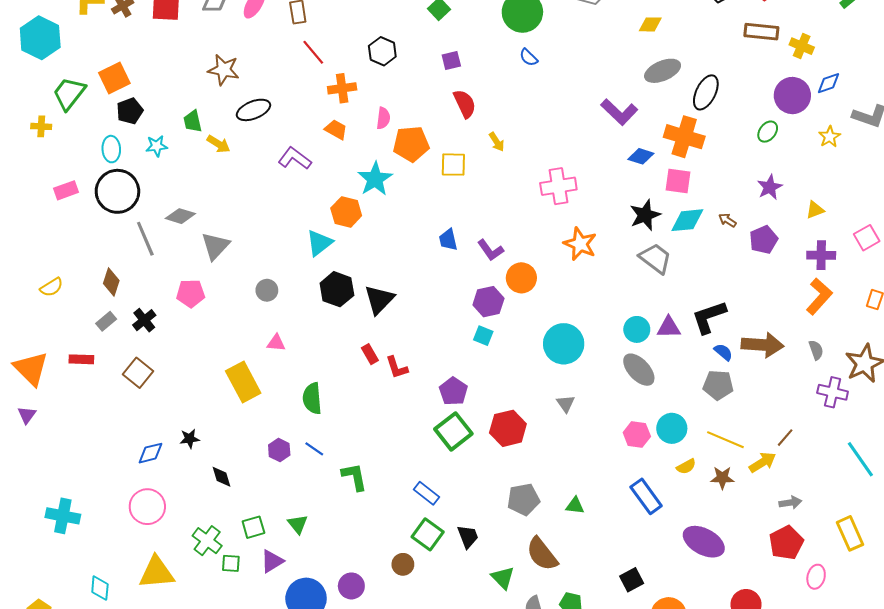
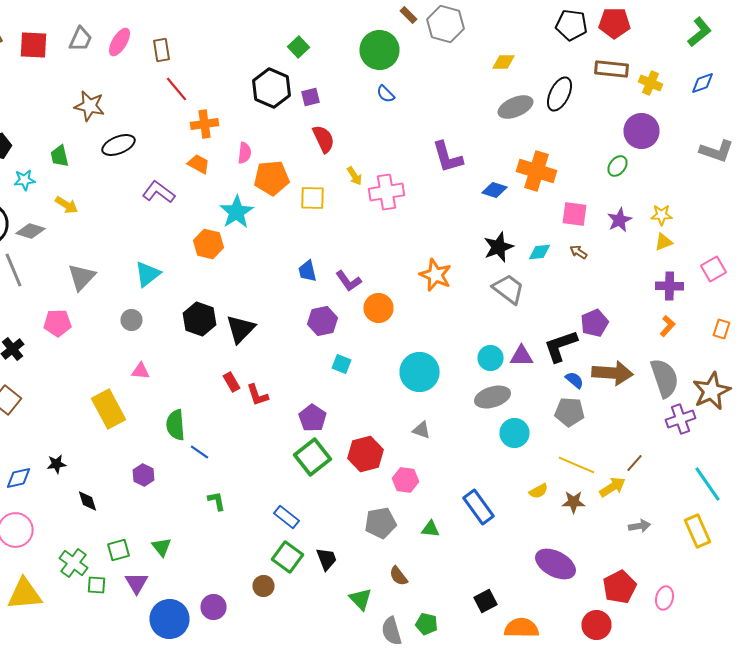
black hexagon: (382, 51) -> (272, 88), moved, size x1.4
blue diamond: (828, 83) -> (702, 83), moved
black ellipse: (706, 92) -> (560, 94), moved
purple L-shape: (619, 112) -> (448, 157), moved, turned 30
yellow star: (829, 137) -> (662, 215), moved, turned 30
yellow arrow: (218, 144) -> (66, 205), moved
pink square: (678, 181) -> (574, 214), moved
pink cross: (558, 186) -> (386, 192), moved
gray diamond: (180, 216) -> (30, 231), moved
cyan diamond: (687, 220) -> (540, 252), size x0.7
purple pentagon: (764, 240) -> (594, 323), moved
cyan triangle: (319, 243) -> (148, 274), moved
orange L-shape: (819, 296) -> (668, 326), size x0.6
purple hexagon: (488, 302) -> (322, 321), moved
gray semicircle: (816, 350) -> (664, 378), size x2.0
gray ellipse: (639, 370) -> (492, 397), turned -64
purple cross: (833, 392) -> (680, 419), turned -32
gray triangle: (566, 404) -> (422, 430), turned -36
cyan circle: (672, 428) -> (514, 433), moved
pink hexagon: (637, 435) -> (406, 480), moved
blue line: (314, 449) -> (200, 452), moved
green L-shape: (354, 477) -> (216, 501), size x0.7
blue rectangle: (646, 496) -> (478, 507), moved
yellow rectangle: (850, 533) -> (698, 531), moved
red pentagon: (786, 543) -> (620, 587), moved
brown semicircle: (542, 554) -> (398, 576), size x0.6
purple triangle: (272, 561) -> (136, 583), turned -30

